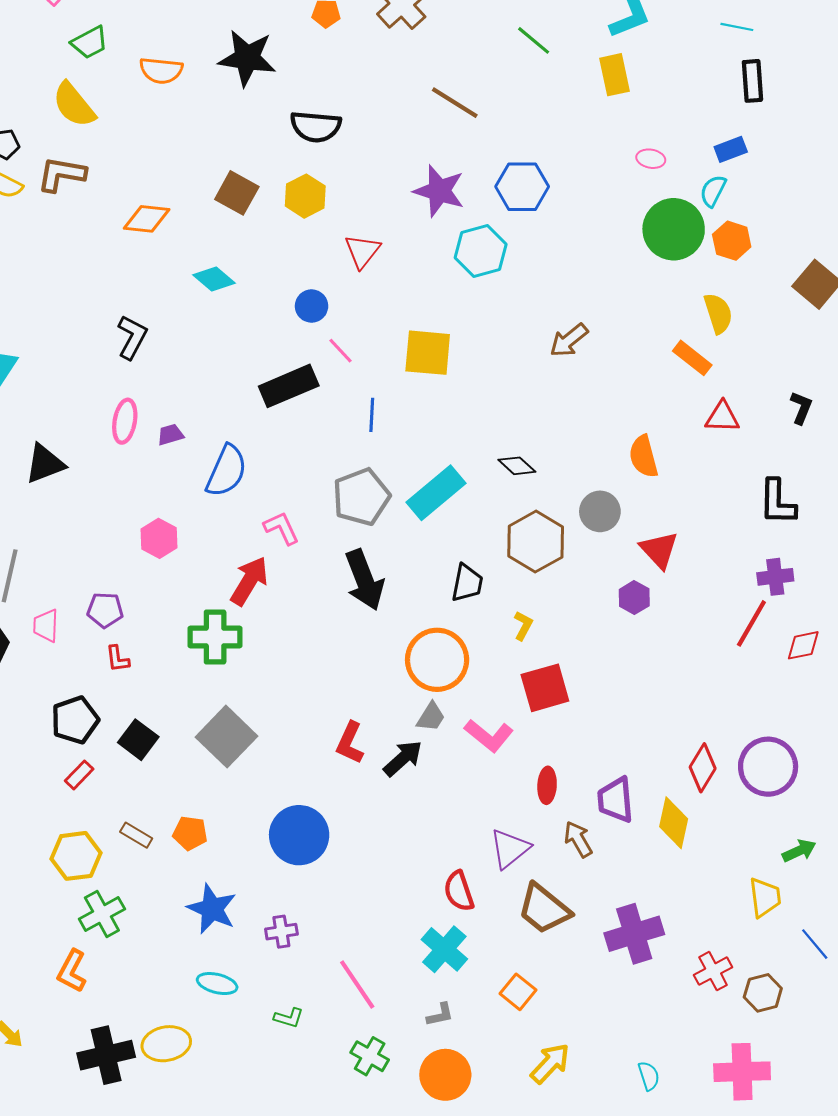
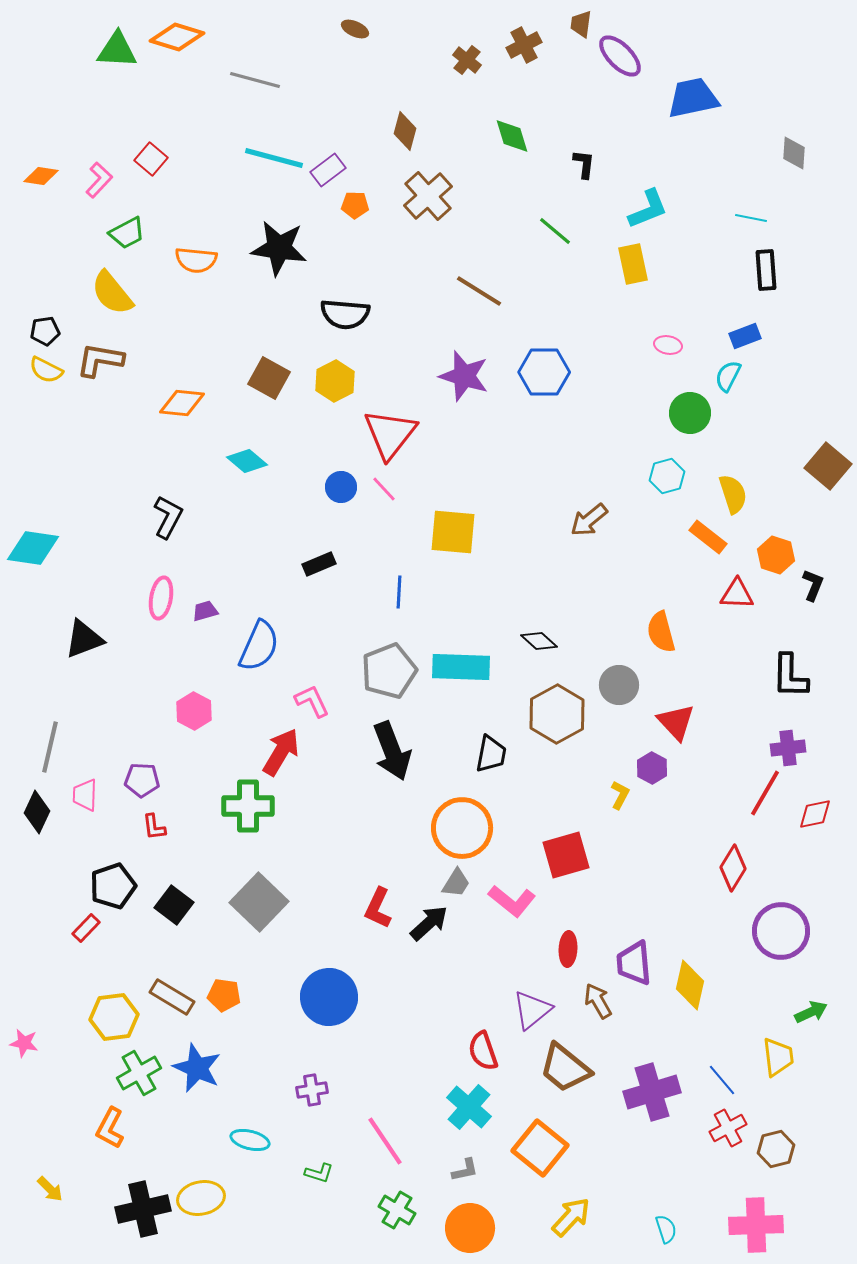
green circle: (674, 229) -> (690, 413), size x0.7
orange hexagon: (732, 241) -> (776, 555), moved
red triangle: (362, 251) -> (390, 434), size x1.5
cyan hexagon: (481, 251) -> (667, 476), moved, size x0.7
pink line: (341, 351) -> (384, 489), moved
black rectangle: (289, 386) -> (319, 564), size x0.6
cyan rectangle: (436, 493) -> (461, 667), turned 42
yellow L-shape: (523, 626) -> (620, 795), moved
red diamond: (703, 768) -> (733, 868), moved
red rectangle: (79, 775) -> (86, 928), moved
brown rectangle: (136, 835) -> (172, 997), size x1.4
blue star: (212, 909) -> (197, 1068), moved
blue line: (815, 944) -> (722, 1080), moved
orange square: (518, 992) -> (540, 1148), size x1.6

